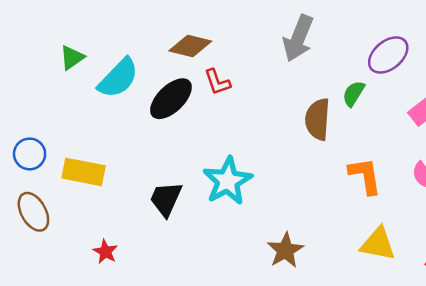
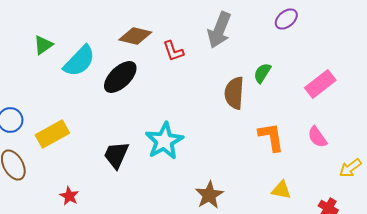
purple ellipse: (388, 55) -> (286, 19), moved, size x0.7
red L-shape: (217, 82) -> (173, 51), moved
yellow rectangle: (84, 172) -> (52, 134), turned -40
yellow triangle: (378, 244) -> (281, 190), size x0.7

